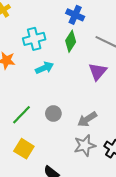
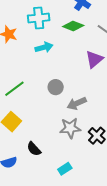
green diamond: (71, 41) -> (73, 26), turned 70
gray circle: (53, 114) -> (56, 87), moved

